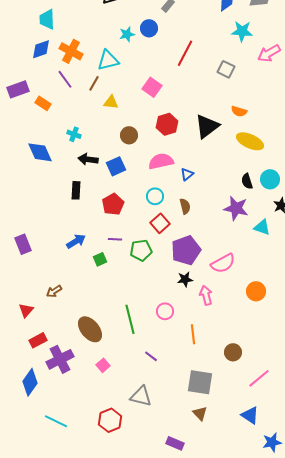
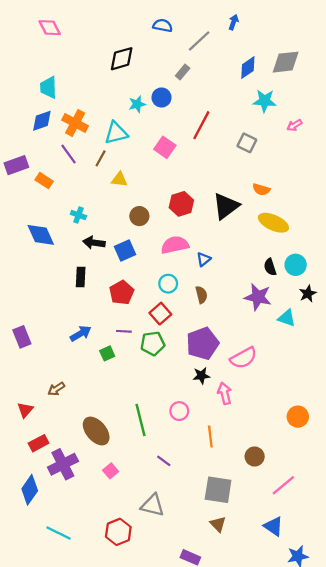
pink arrow: (269, 53) -> (294, 125), size x0.6
pink square: (152, 87) -> (165, 147), moved
red square: (160, 223) -> (160, 314), moved
orange circle: (256, 291) -> (298, 417), moved

